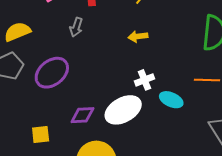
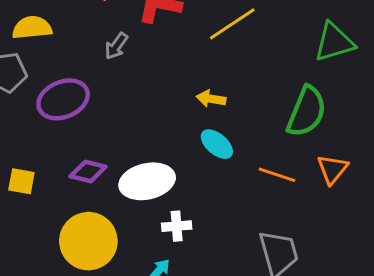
yellow arrow: (138, 36) -> (211, 99), moved
white cross: (145, 80) -> (177, 226), moved
cyan ellipse: (171, 100) -> (217, 144), moved

